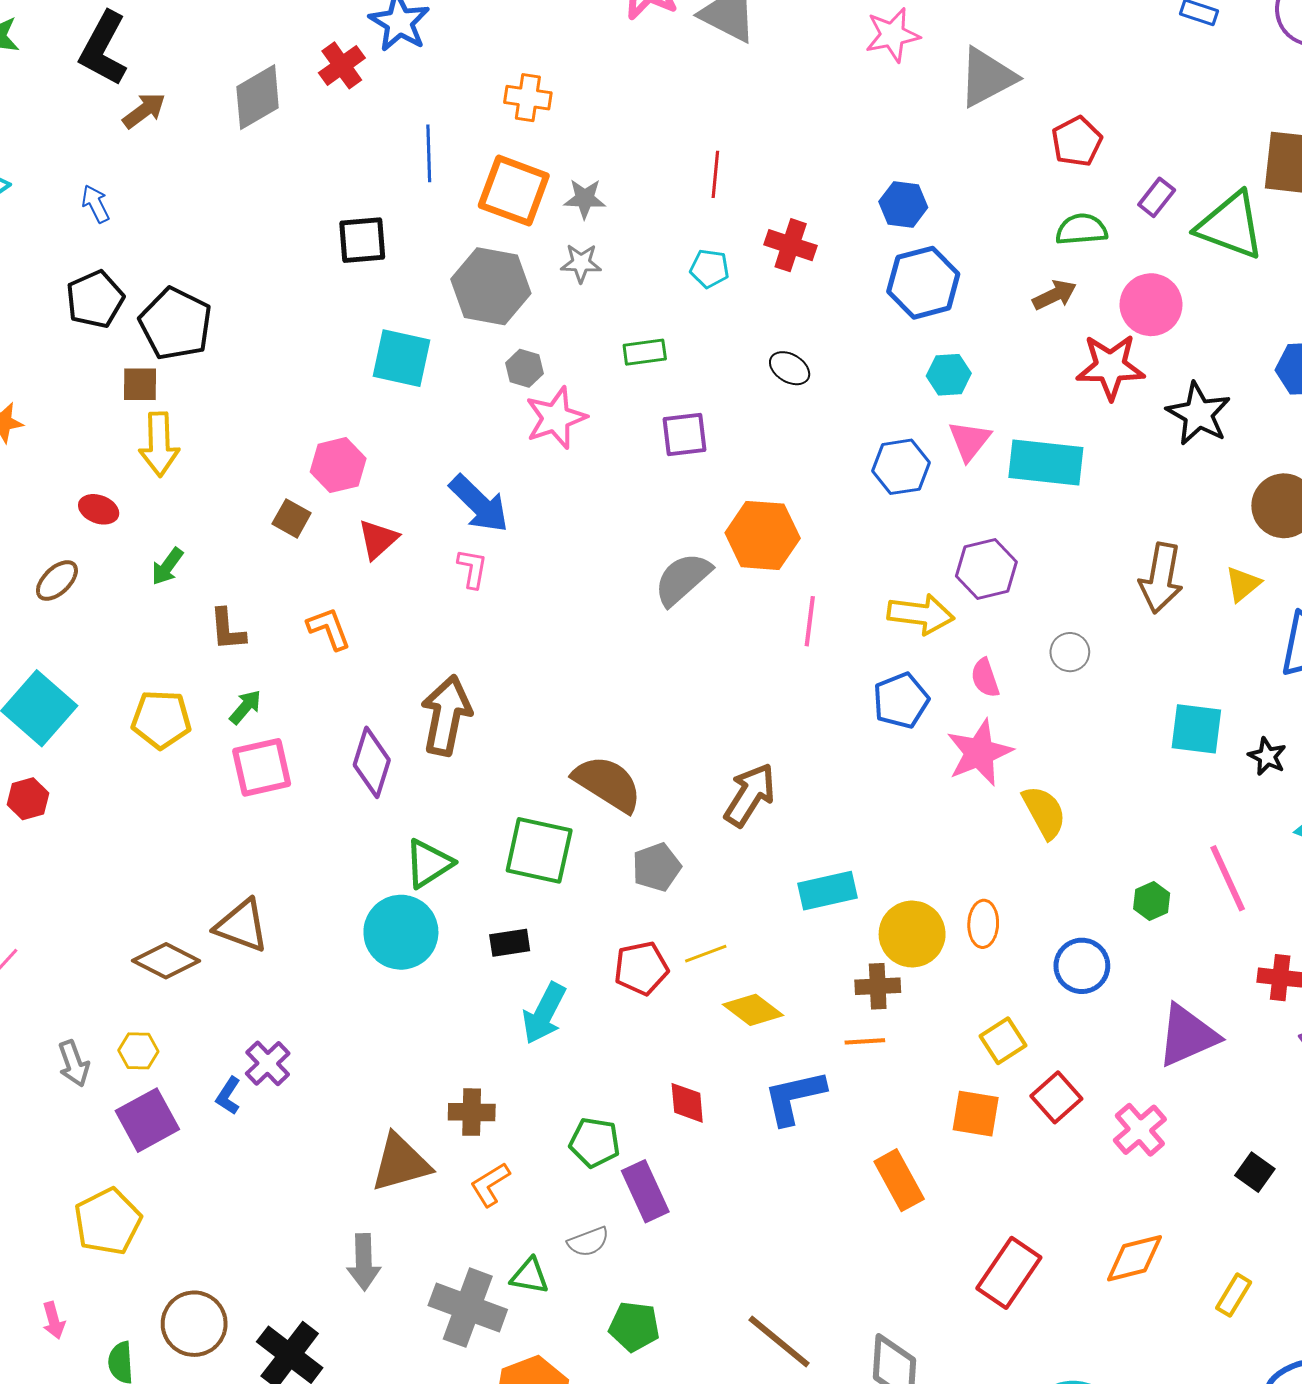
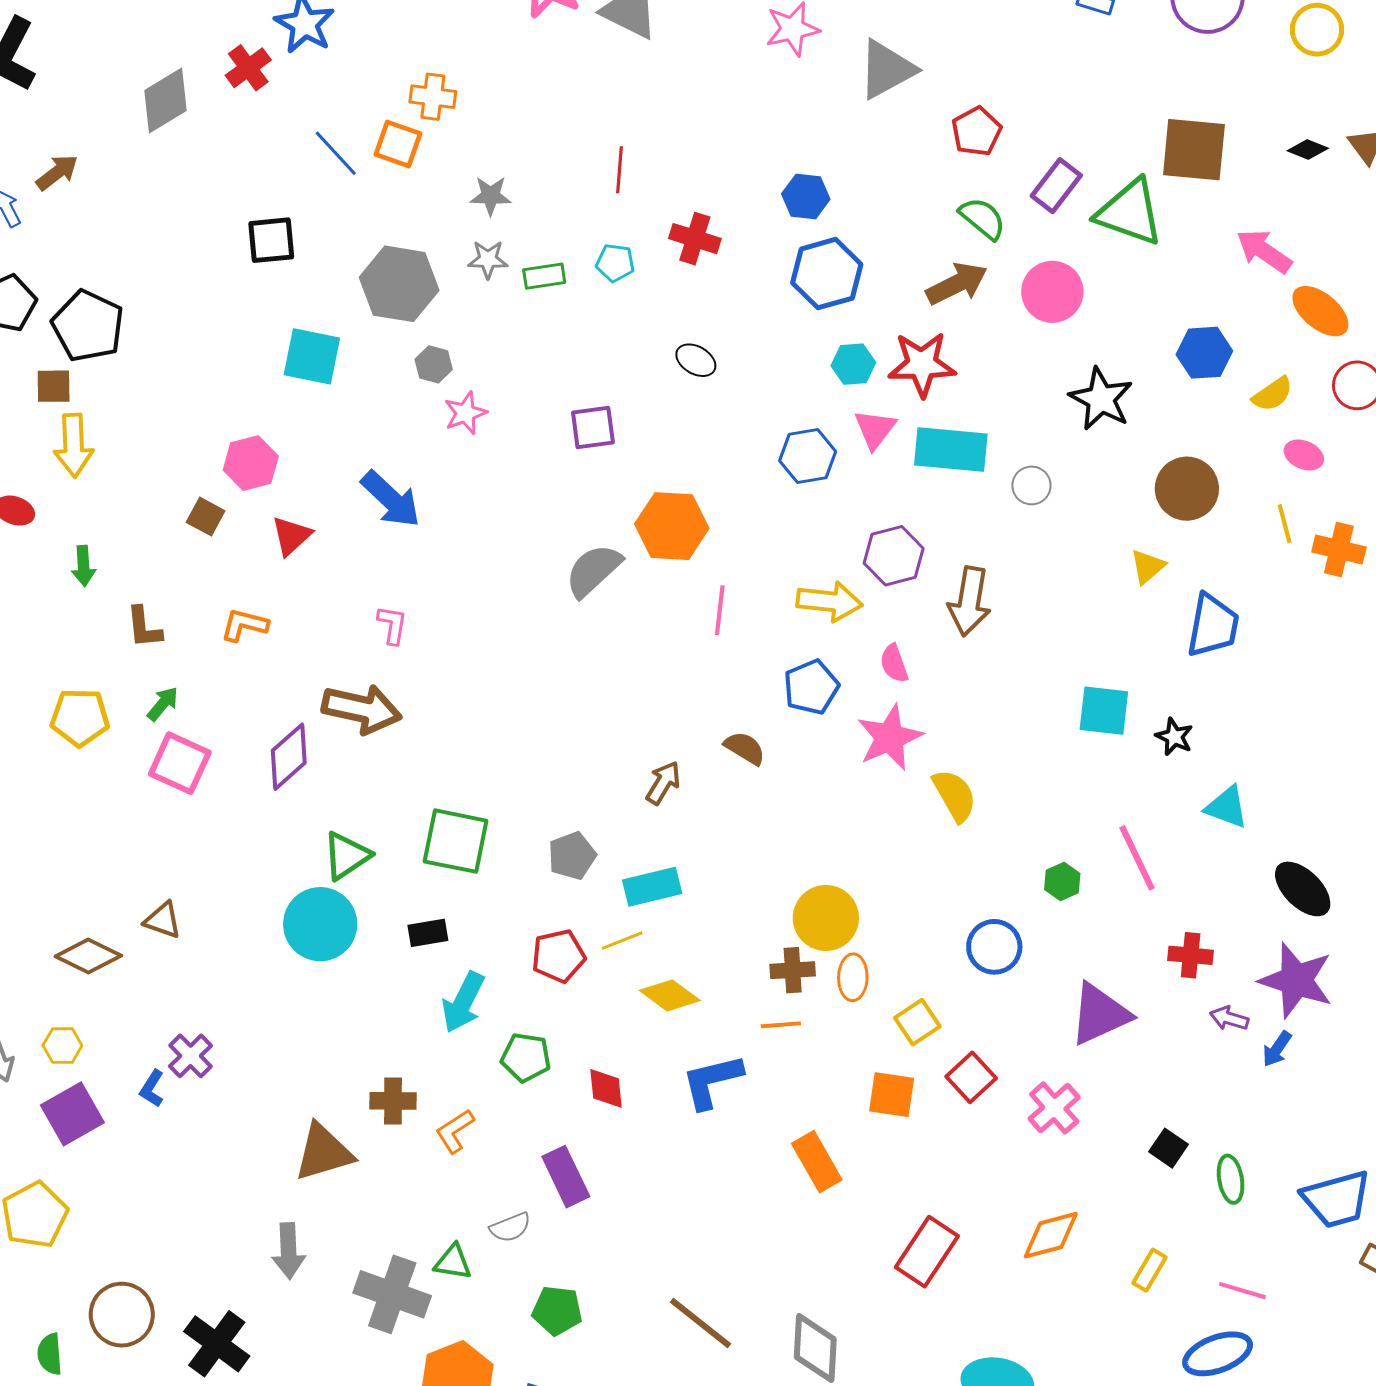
brown arrow: (144, 111) -> (57, 172), moved
blue line: (429, 153) -> (336, 153), turned -40
orange square: (514, 191) -> (398, 144), moved, size x0.7
purple rectangle: (1157, 197) -> (1056, 186), size x1.4
green semicircle: (1082, 229) -> (982, 218), turned 45
brown arrow: (1055, 295) -> (957, 284), size x1.4
green rectangle: (645, 352) -> (544, 276), moved
red star: (1110, 367) -> (922, 364), moved
pink star: (556, 418) -> (465, 413), size x0.7
green arrow: (167, 566) -> (83, 566), turned -39
pink L-shape: (472, 569) -> (392, 625), moved
brown arrow: (1161, 578) -> (969, 601), moved
orange L-shape: (329, 629) -> (244, 625), turned -54
gray circle: (1070, 652) -> (1031, 485), moved
brown arrow: (446, 715) -> (362, 709), turned 92
purple diamond: (372, 762) -> (289, 757), turned 32
pink square: (262, 767) -> (180, 763), turned 38
brown semicircle: (608, 784) -> (745, 748), moved, size x0.6
brown arrow: (750, 795) -> (663, 783), size x0.7
cyan rectangle: (828, 891) -> (652, 887), moved
orange ellipse: (983, 924) -> (853, 977), moved
brown triangle: (242, 926) -> (163, 920), size x0.7
green pentagon: (595, 1142) -> (526, 1057), moved
orange L-shape: (490, 1184) -> (455, 1131), moved

